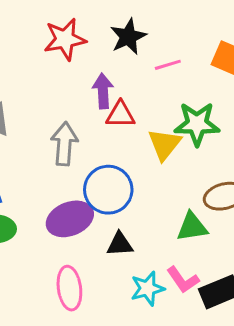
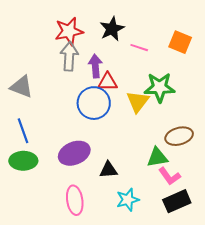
pink line: (168, 65) -> (139, 48), turned 36
gray arrow: (64, 144) -> (69, 56), moved
blue circle: (108, 190) -> (94, 103), moved
pink L-shape: (183, 280) -> (170, 176), moved

